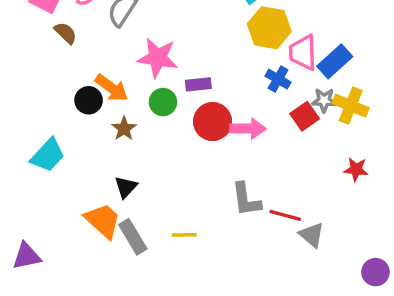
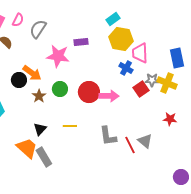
blue rectangle: (335, 61) -> (177, 58), moved, turned -60
purple rectangle: (198, 84) -> (81, 42), moved
green circle: (163, 102) -> (60, 89), moved
red line: (285, 215) -> (130, 145), turned 48
yellow line: (184, 235) -> (70, 126), moved
gray triangle: (312, 235) -> (145, 141), moved

